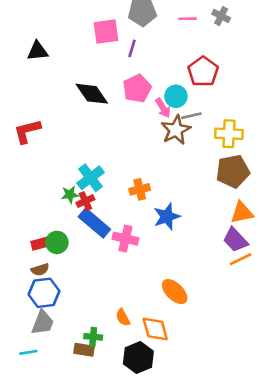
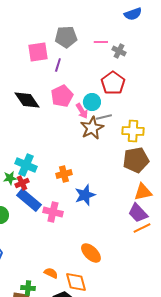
gray cross: (221, 16) -> (119, 51), moved
cyan cross: (91, 178) -> (26, 165), turned -30
orange semicircle: (123, 317) -> (51, 273), turned 144

